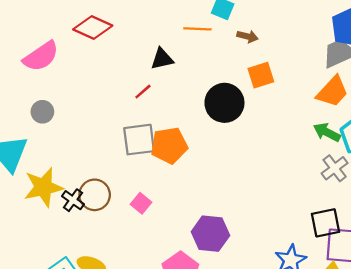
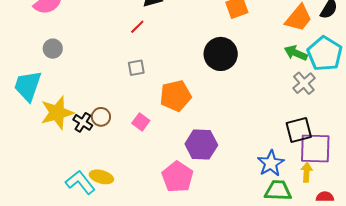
black circle: (224, 103) -> (221, 54), moved
gray square: (139, 140) -> (136, 68), size x0.6
orange pentagon: (169, 146) -> (176, 96), moved
brown circle: (95, 195) -> (101, 117), size x0.7

